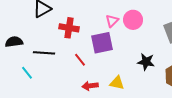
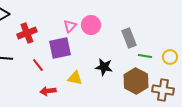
red cross: (69, 28) -> (27, 33), turned -30
yellow triangle: (117, 83) -> (75, 78), moved

